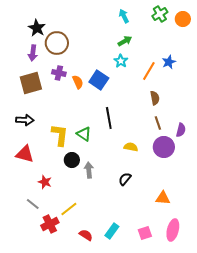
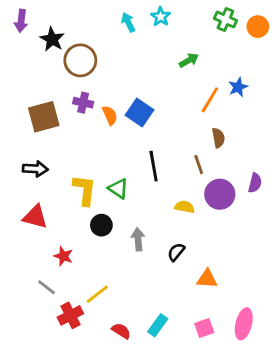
green cross: (160, 14) -> (225, 19), turned -35
cyan arrow: (124, 16) -> (128, 22), moved
green arrow: (125, 41) -> (189, 60), moved
purple arrow: (33, 53) -> (21, 21), moved
cyan star: (121, 61) -> (161, 17), moved
brown line: (158, 123) -> (199, 165), moved
purple circle: (164, 147) -> (220, 194), moved
gray arrow: (89, 170) -> (138, 239), moved
orange triangle: (163, 198) -> (207, 279), moved

